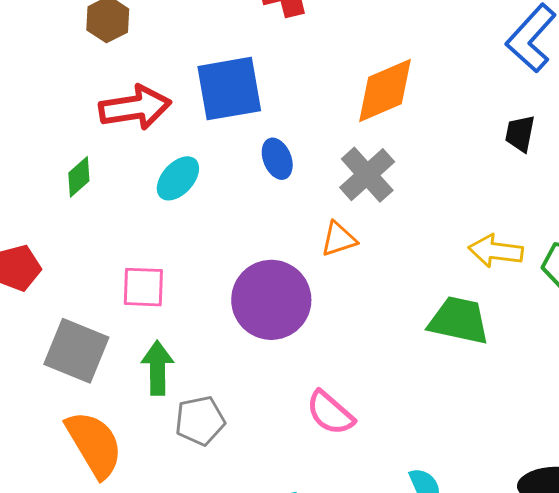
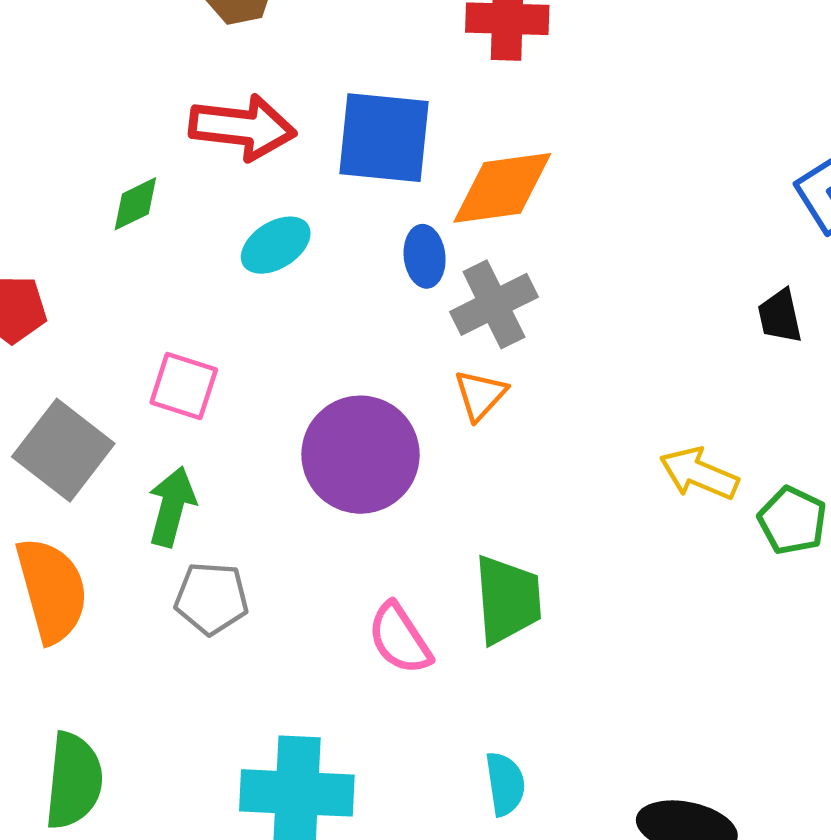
orange diamond: (385, 90) -> (502, 188), moved
black trapezoid: (520, 134) -> (780, 316), turned -39
gray cross: (367, 175) -> (494, 304), moved
orange triangle: (339, 239) -> (480, 395), turned -45
green trapezoid: (459, 321) -> (508, 600), moved, turned 58

